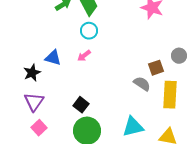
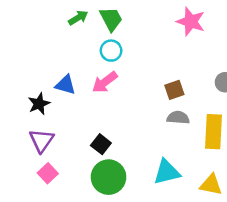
pink arrow: (84, 56) -> (105, 82), size x1.5
brown square: (156, 68) -> (174, 90), moved
gray semicircle: (142, 84) -> (178, 118), turned -30

